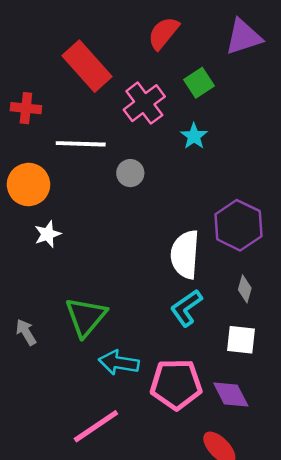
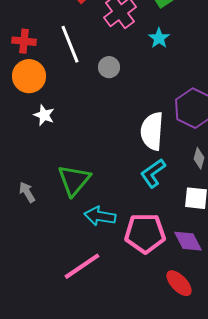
red cross: (26, 108) -> (24, 41), moved
white line: (81, 144) -> (70, 44), turned 66
white star: (48, 234) -> (44, 115), turned -30

